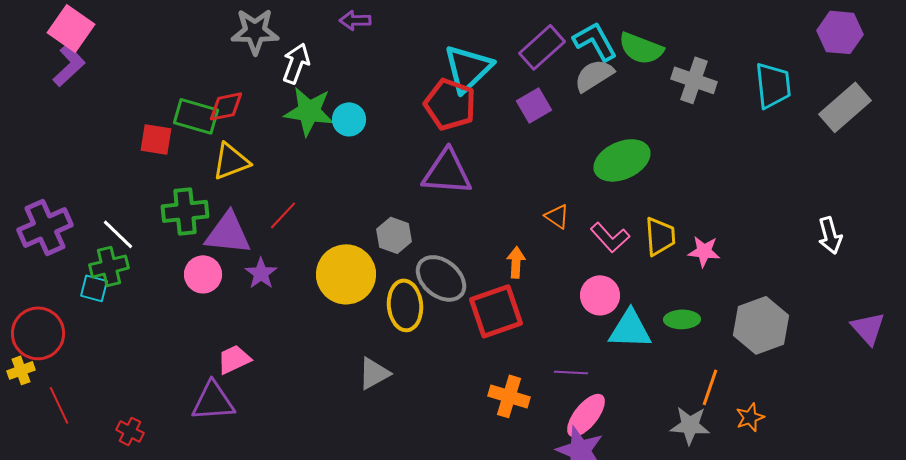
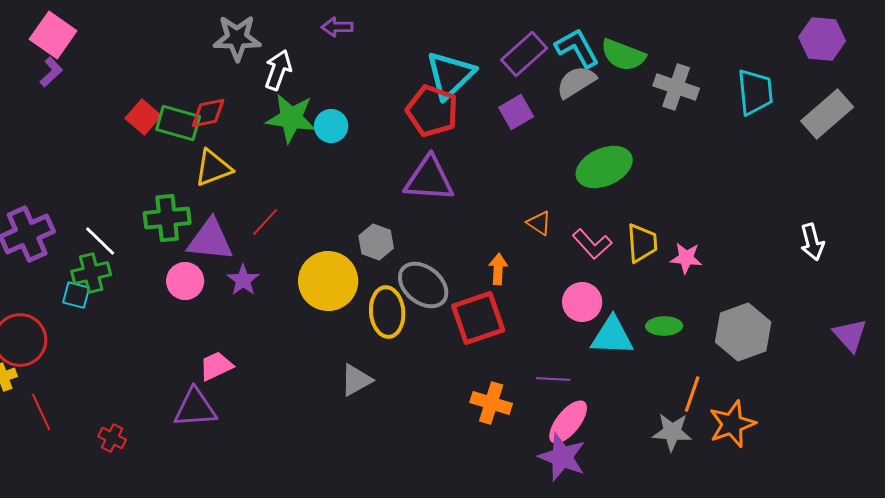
purple L-shape: (69, 65) -> (51, 72), size x0.7
red square: (156, 139) -> (143, 117), moved, turned 32
orange star: (750, 417) -> (732, 424), size x1.6

